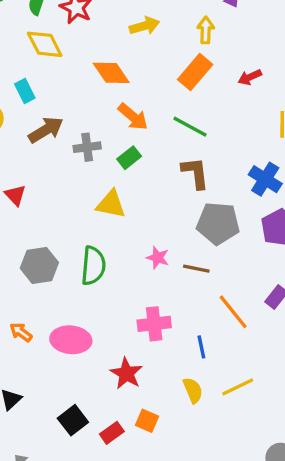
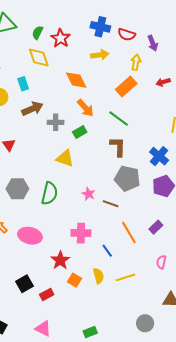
red arrow: (250, 77) -> (163, 82), moved
blue line: (201, 347) -> (107, 251), turned -32
orange square: (147, 421) -> (75, 280), moved

